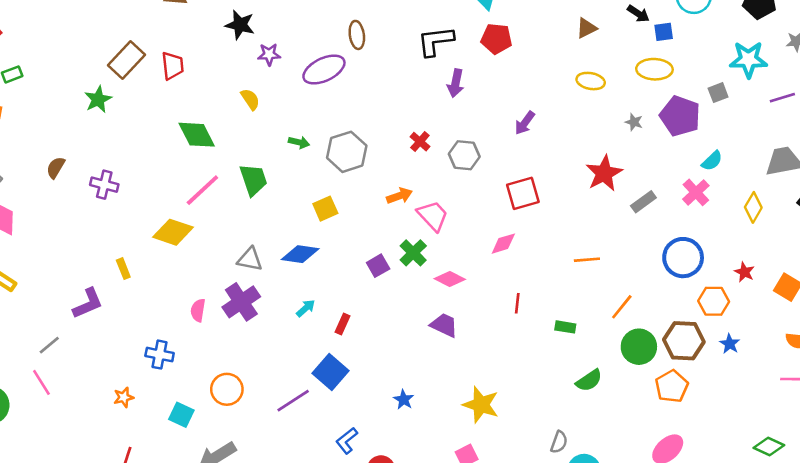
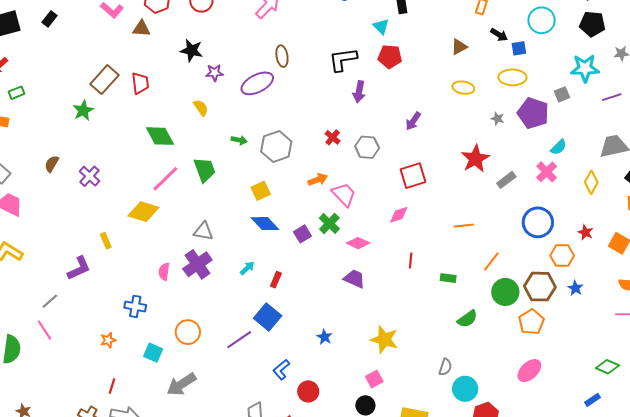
purple cross: (104, 185) -> (90, 176), turned 30
blue diamond: (300, 254) -> (265, 224), moved, turned 40

